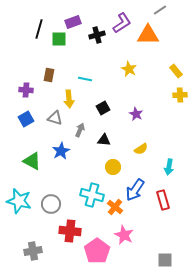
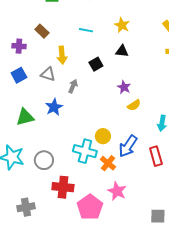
brown rectangle: (49, 75) -> (42, 31), turned -56
cyan line: (85, 79) -> (86, 30), moved
purple star: (136, 114) -> (124, 87), moved
black triangle: (104, 140) -> (122, 51), moved
green triangle: (32, 161) -> (25, 117), turned -42
yellow circle: (113, 167) -> (103, 136), moved

